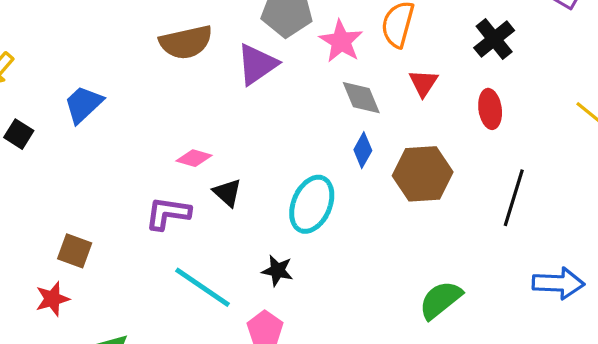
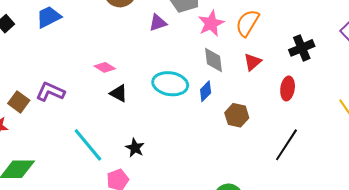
purple triangle: (257, 64) -> (158, 23), size x0.7
brown hexagon: (423, 174) -> (237, 115), size x0.7
black triangle: (227, 193) -> (119, 93), turned -30
cyan ellipse: (312, 204) -> (170, 84), moved, turned 60
purple L-shape: (168, 213) -> (50, 92), moved

